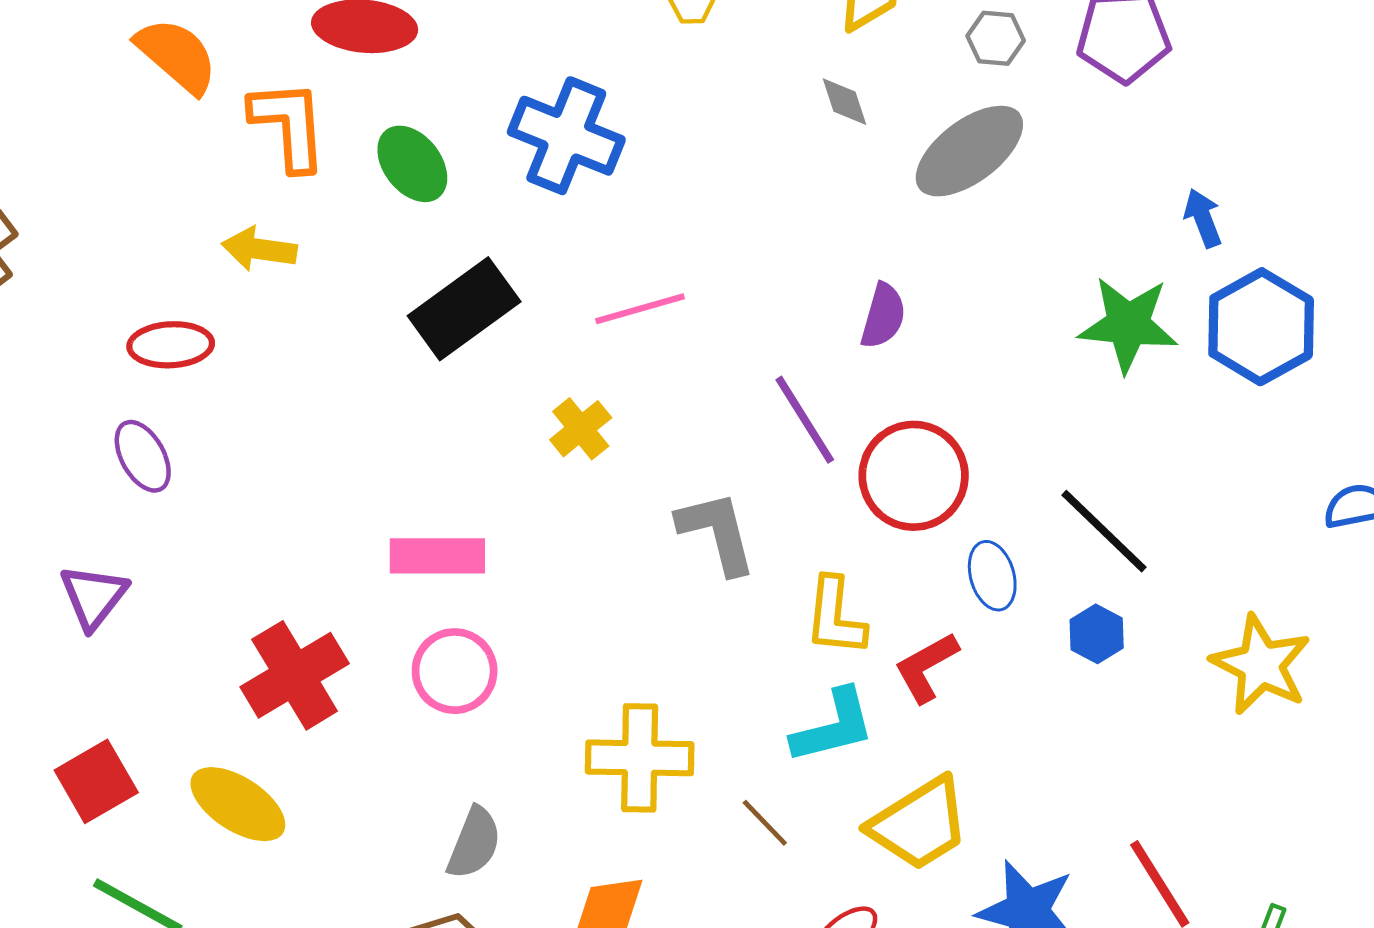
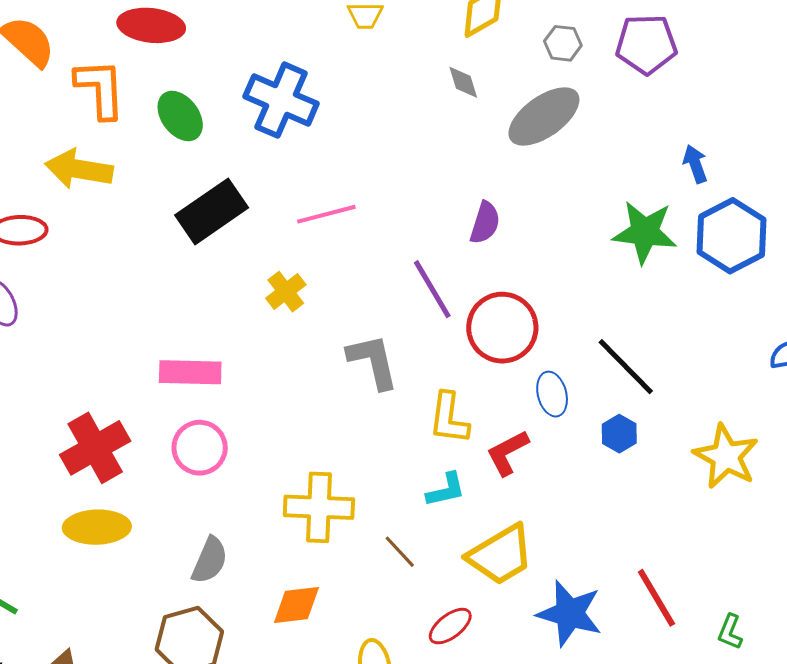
yellow arrow: (259, 249) -> (79, 169), size x1.4
cyan L-shape: (833, 726) -> (446, 490), size x0.7
yellow ellipse: (238, 804) -> (97, 527), moved, turned -36

